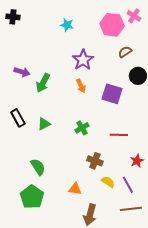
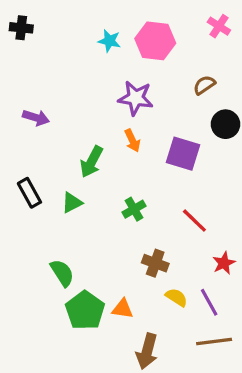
pink hexagon: (112, 25) -> (155, 41), moved
purple star: (83, 60) -> (136, 98), turned -30
green arrow: (43, 83) -> (92, 162), moved
red line: (119, 135) -> (194, 221), turned 42
green pentagon: (32, 197) -> (85, 310), moved

